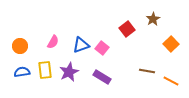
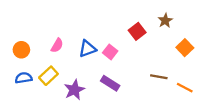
yellow rectangle: (45, 70) -> (48, 76), turned 54
purple star: (69, 72) -> (74, 90), moved

